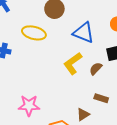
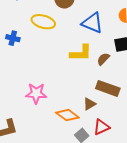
yellow L-shape: (73, 63) -> (81, 53), turned -145
brown rectangle: (101, 98) -> (108, 88), size x1.6

